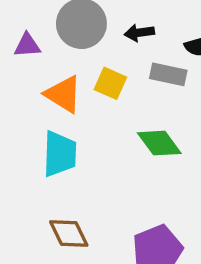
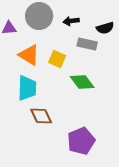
yellow square: (110, 83) -> (57, 59), moved
brown diamond: (69, 234) -> (41, 116), moved

